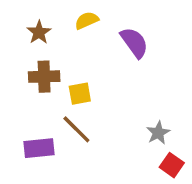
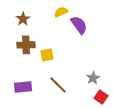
yellow semicircle: (87, 20) -> (61, 12), moved
brown line: (76, 129) -> (58, 85), moved

